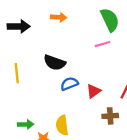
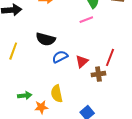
yellow line: (17, 73) -> (13, 51), turned 30
brown cross: (110, 116) -> (98, 74), moved

